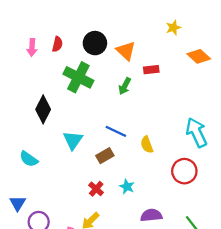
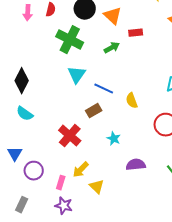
green arrow: (125, 86) -> (112, 48), turned -147
black diamond: (43, 109) -> (22, 81), moved
cyan triangle: (73, 140) -> (77, 75), moved
red cross: (96, 189) -> (70, 136), moved, size x1.6

